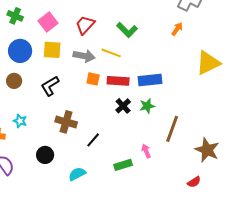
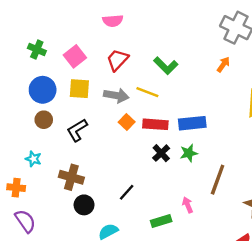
orange square: (93, 79) -> (127, 122), turned 32
brown circle: (14, 81) -> (44, 120), moved
cyan star: (20, 121) -> (33, 159), moved
brown cross: (66, 122) -> (71, 177), moved
black circle: (45, 155) -> (84, 205), moved

